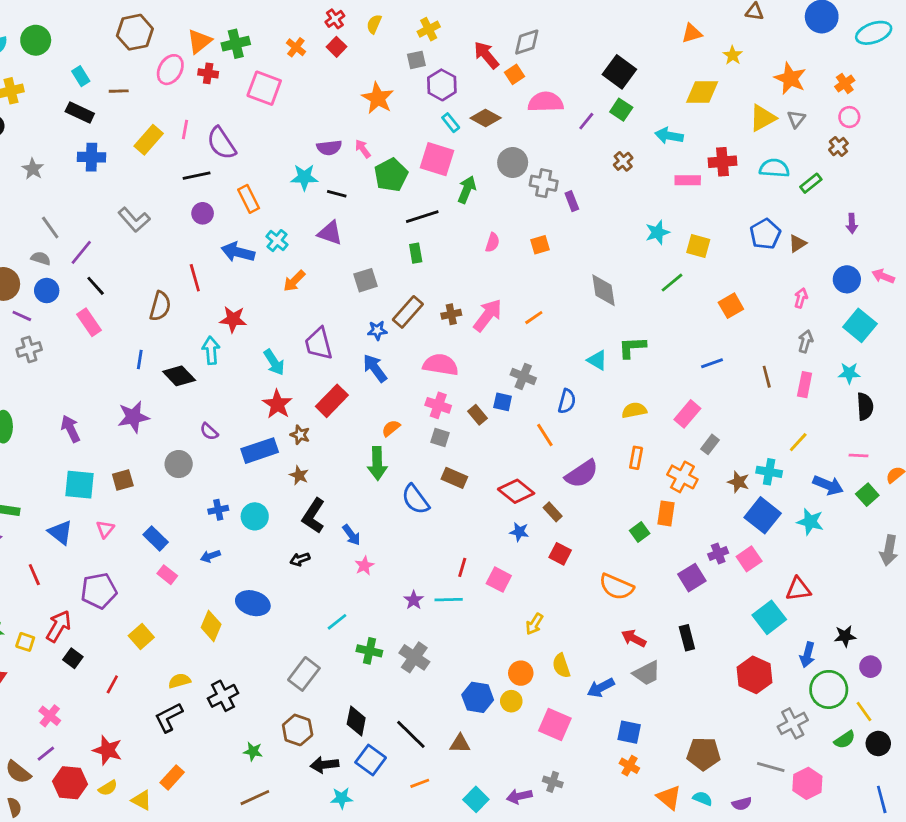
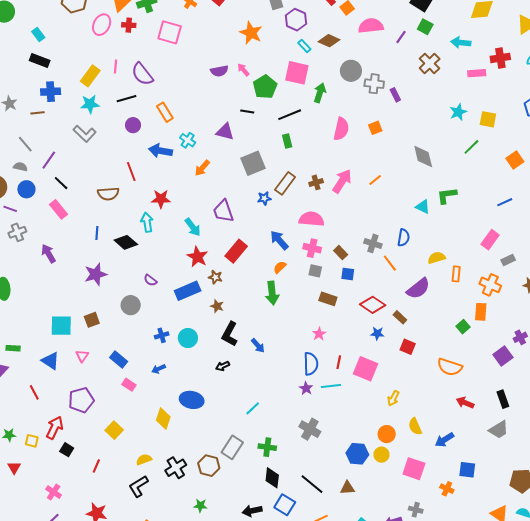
brown line: (119, 91) -> (37, 113), moved
brown cross: (623, 161) -> (430, 63), size x1.5
cyan star: (304, 177) -> (90, 104), moved
black line: (337, 194) -> (247, 112), moved
pink semicircle: (492, 242) -> (341, 129), size x1.6
gray square: (366, 280) -> (253, 163), size x1.4
brown semicircle: (160, 306) -> (108, 194), turned 75
blue arrow: (375, 368) -> (279, 240), moved
gray cross: (523, 376) -> (373, 243), moved
blue square: (503, 402) -> (348, 274), moved
yellow semicircle: (634, 410) -> (437, 258), moved
purple arrow: (71, 429) -> (48, 254), moved
gray rectangle: (710, 444) -> (508, 260), turned 32
blue semicircle: (415, 499) -> (311, 364), moved, turned -140
pink star: (364, 566) -> (319, 334), moved
pink square: (499, 580) -> (365, 369), size x1.4
green cross: (369, 651) -> (267, 447), moved
gray trapezoid: (647, 673) -> (499, 430), moved
brown hexagon: (298, 730) -> (209, 466), moved
orange cross: (629, 766) -> (447, 489), moved

